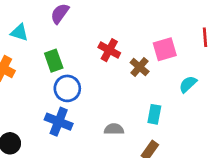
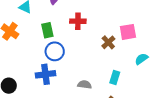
red cross: (109, 50) -> (78, 21), moved, turned -35
blue cross: (59, 122) -> (46, 74), turned -36

